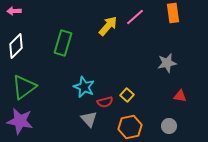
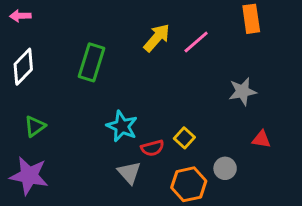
pink line: (135, 17) -> (196, 42), moved
green triangle: (24, 87) -> (35, 126), size x0.6
gray circle: (169, 126) -> (225, 168), moved

